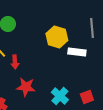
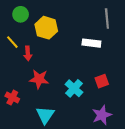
yellow hexagon: (57, 37) -> (46, 28), moved
red square: (87, 97) -> (102, 81), moved

